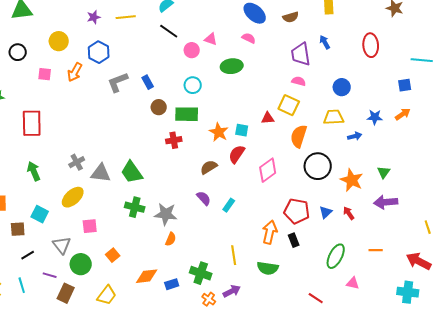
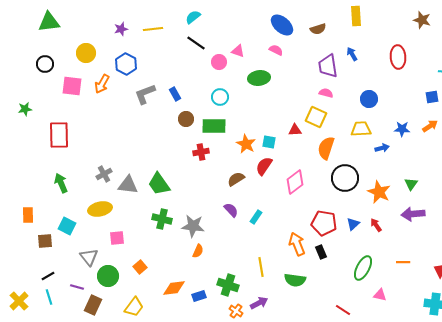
pink square: (45, 74) -> (72, 86), size x1.5
yellow ellipse: (73, 197) -> (100, 209), turned 30
orange arrow: (270, 232) -> (297, 244), turned -35
black line: (28, 255) -> (48, 276), moved

